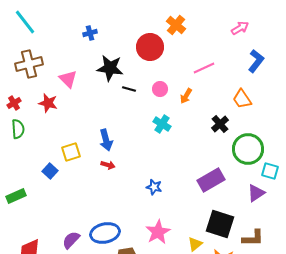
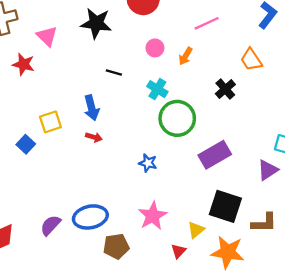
black line: (129, 89) -> (114, 73), moved
green circle: (248, 149) -> (177, 118), moved

